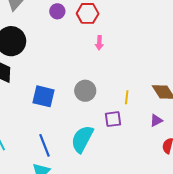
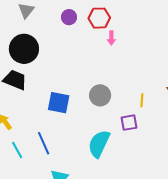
pink arrow: (99, 43) -> (111, 38), moved
blue line: (44, 145) -> (44, 143), moved

